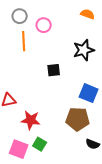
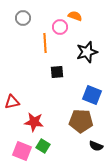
orange semicircle: (88, 14) -> (75, 16), moved
pink circle: (44, 25) -> (60, 27), moved
orange line: (24, 41) -> (45, 43), moved

